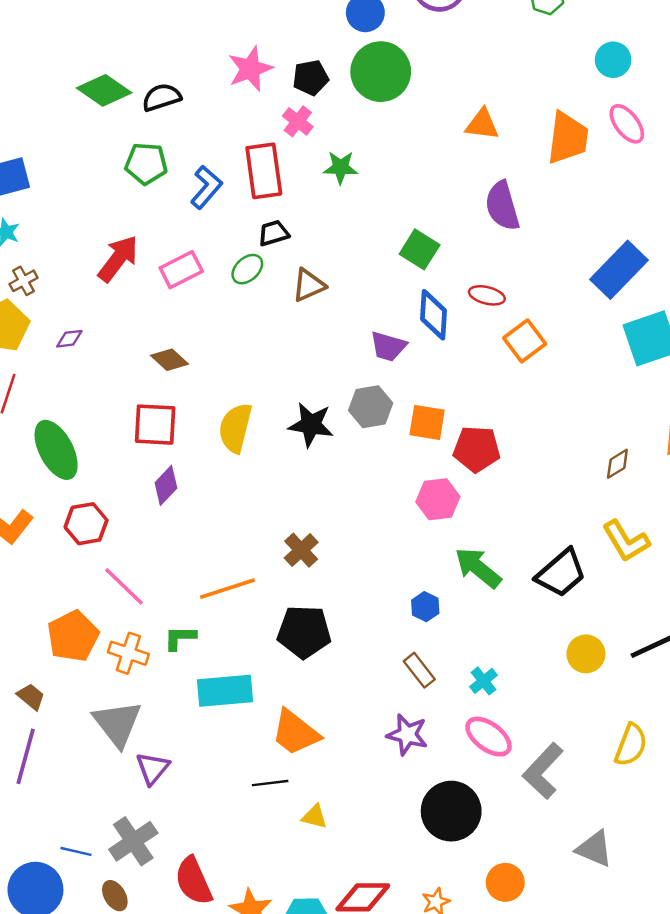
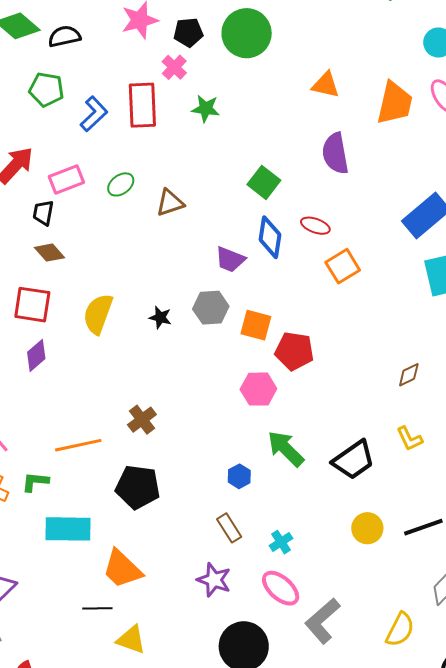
black trapezoid: (274, 233) -> (43, 213), moved, turned -68
black star: (311, 425) -> (160, 317), size x0.6
yellow L-shape: (626, 541) -> (409, 439), size x0.7
yellow semicircle: (631, 745) -> (400, 630), moved
yellow triangle: (315, 817) -> (131, 640), size x1.4

